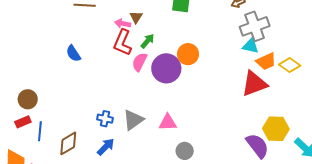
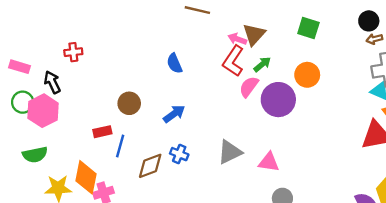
brown triangle: (136, 17) -> (254, 34), size x1.5
orange circle: (188, 54) -> (307, 75), moved
brown circle: (28, 99) -> (129, 103), moved
blue cross: (105, 119) -> (179, 154), moved
blue arrow: (106, 147) -> (174, 114), moved

